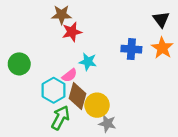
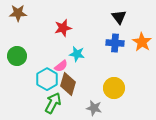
brown star: (62, 15) -> (18, 13), moved
black triangle: (161, 19) -> (119, 17), moved
yellow circle: (97, 105) -> (114, 88), moved

